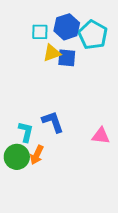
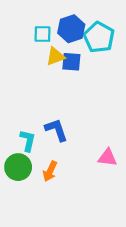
pink triangle: (101, 136) -> (107, 158), moved
orange arrow: (37, 155) -> (50, 171), moved

